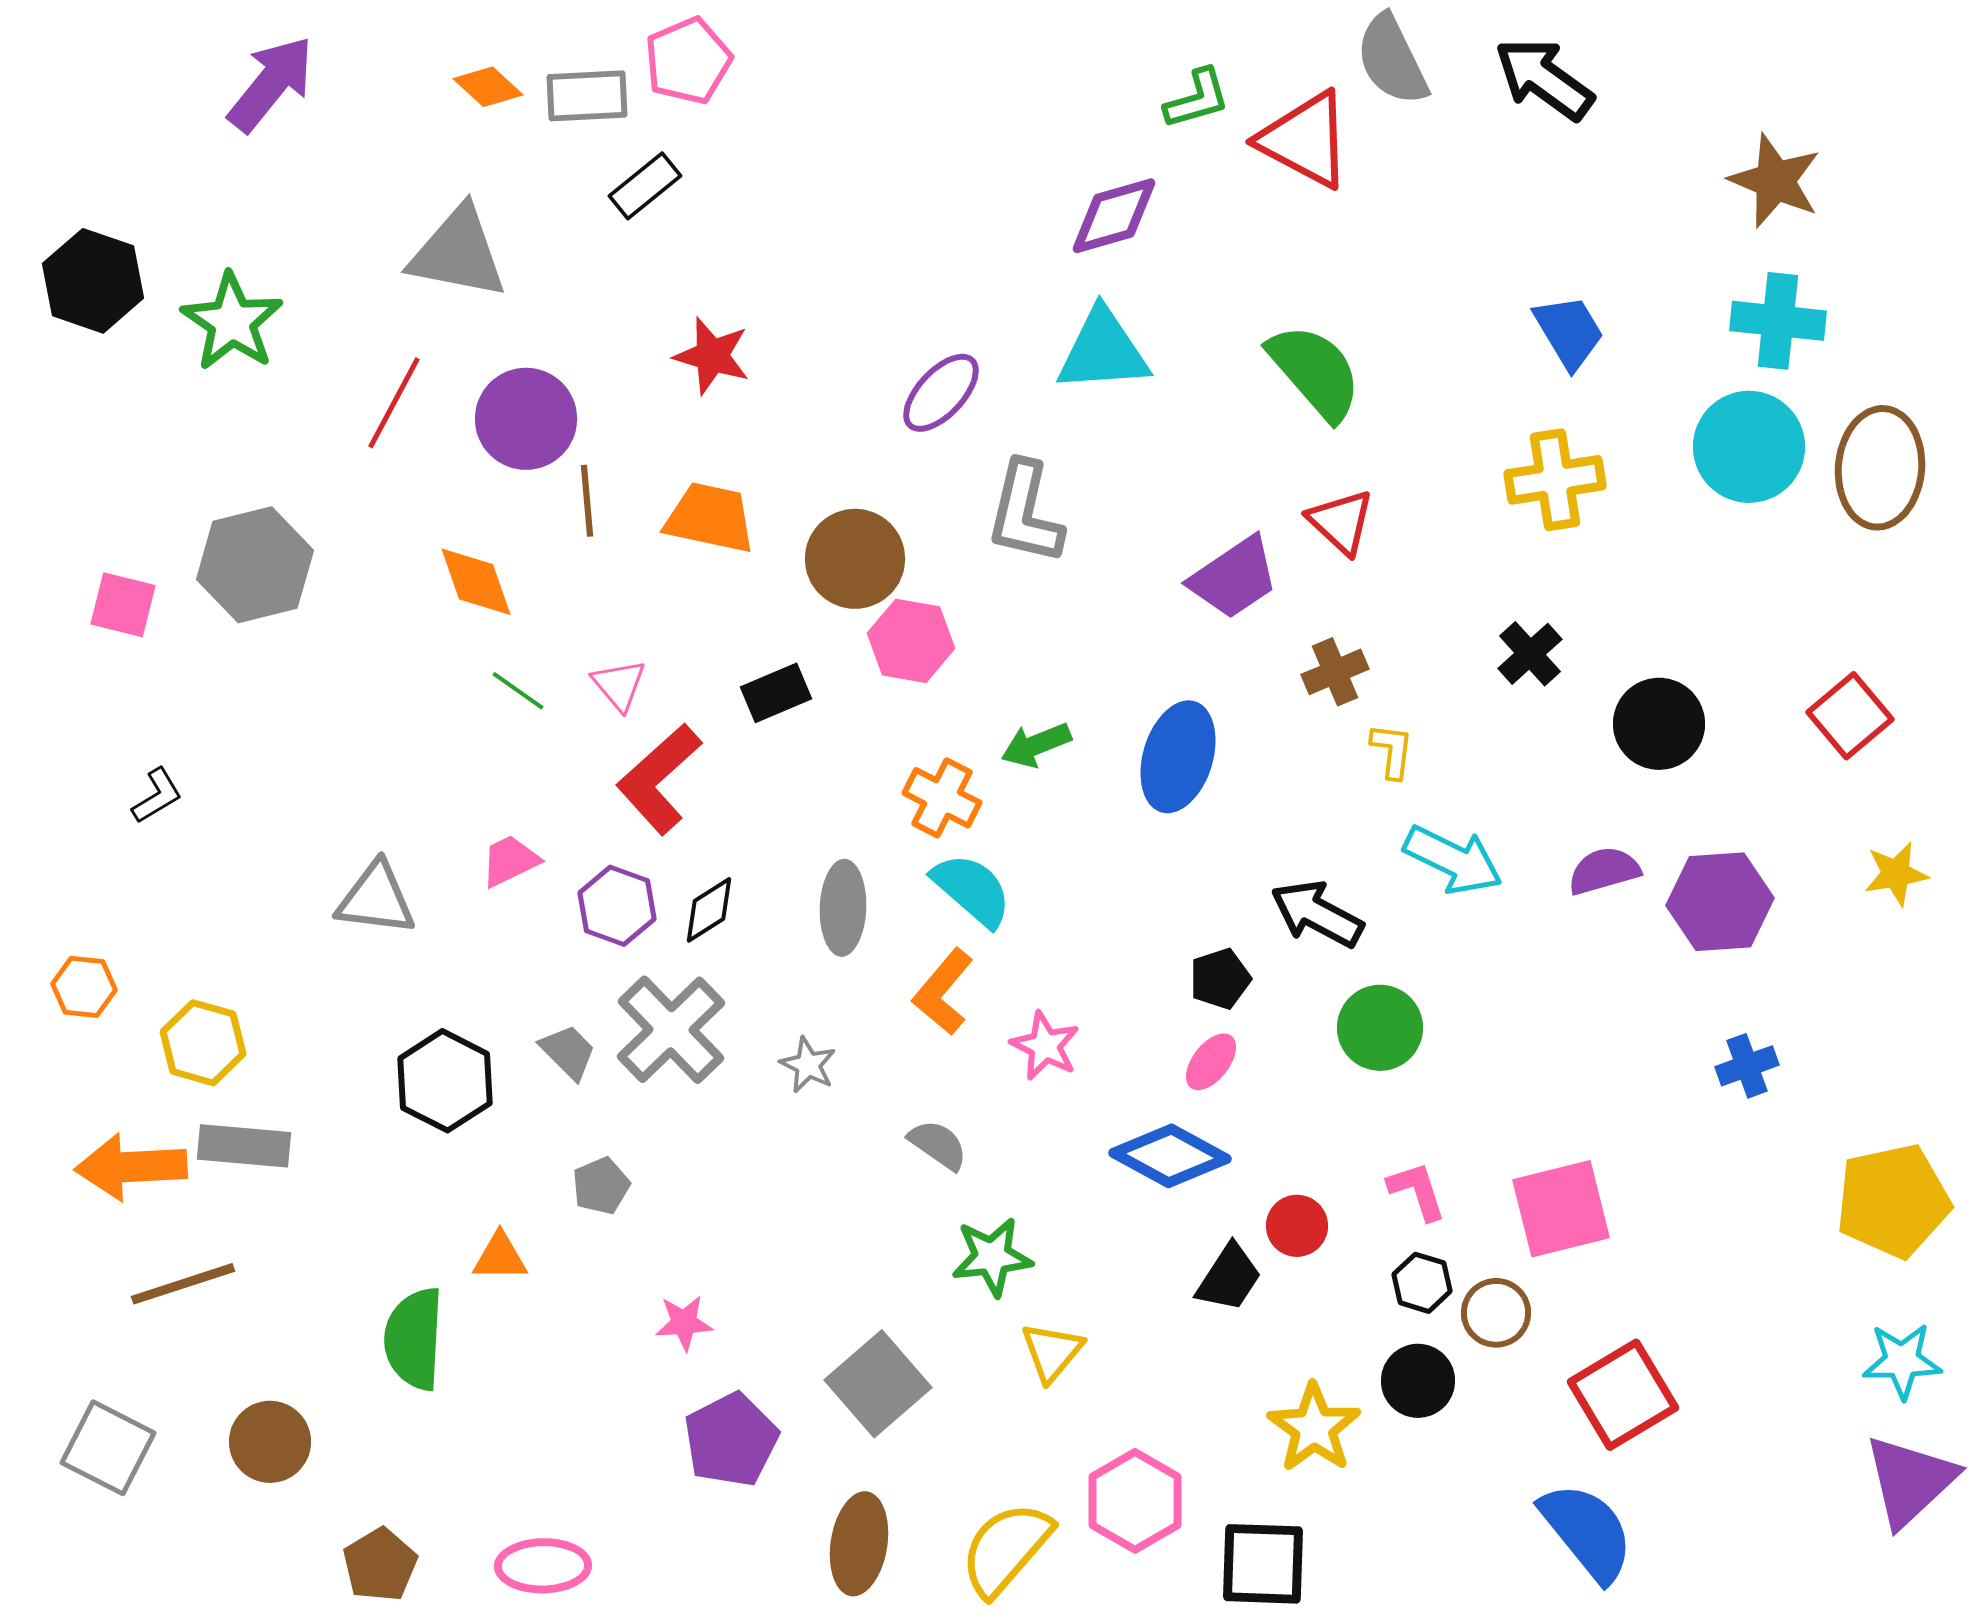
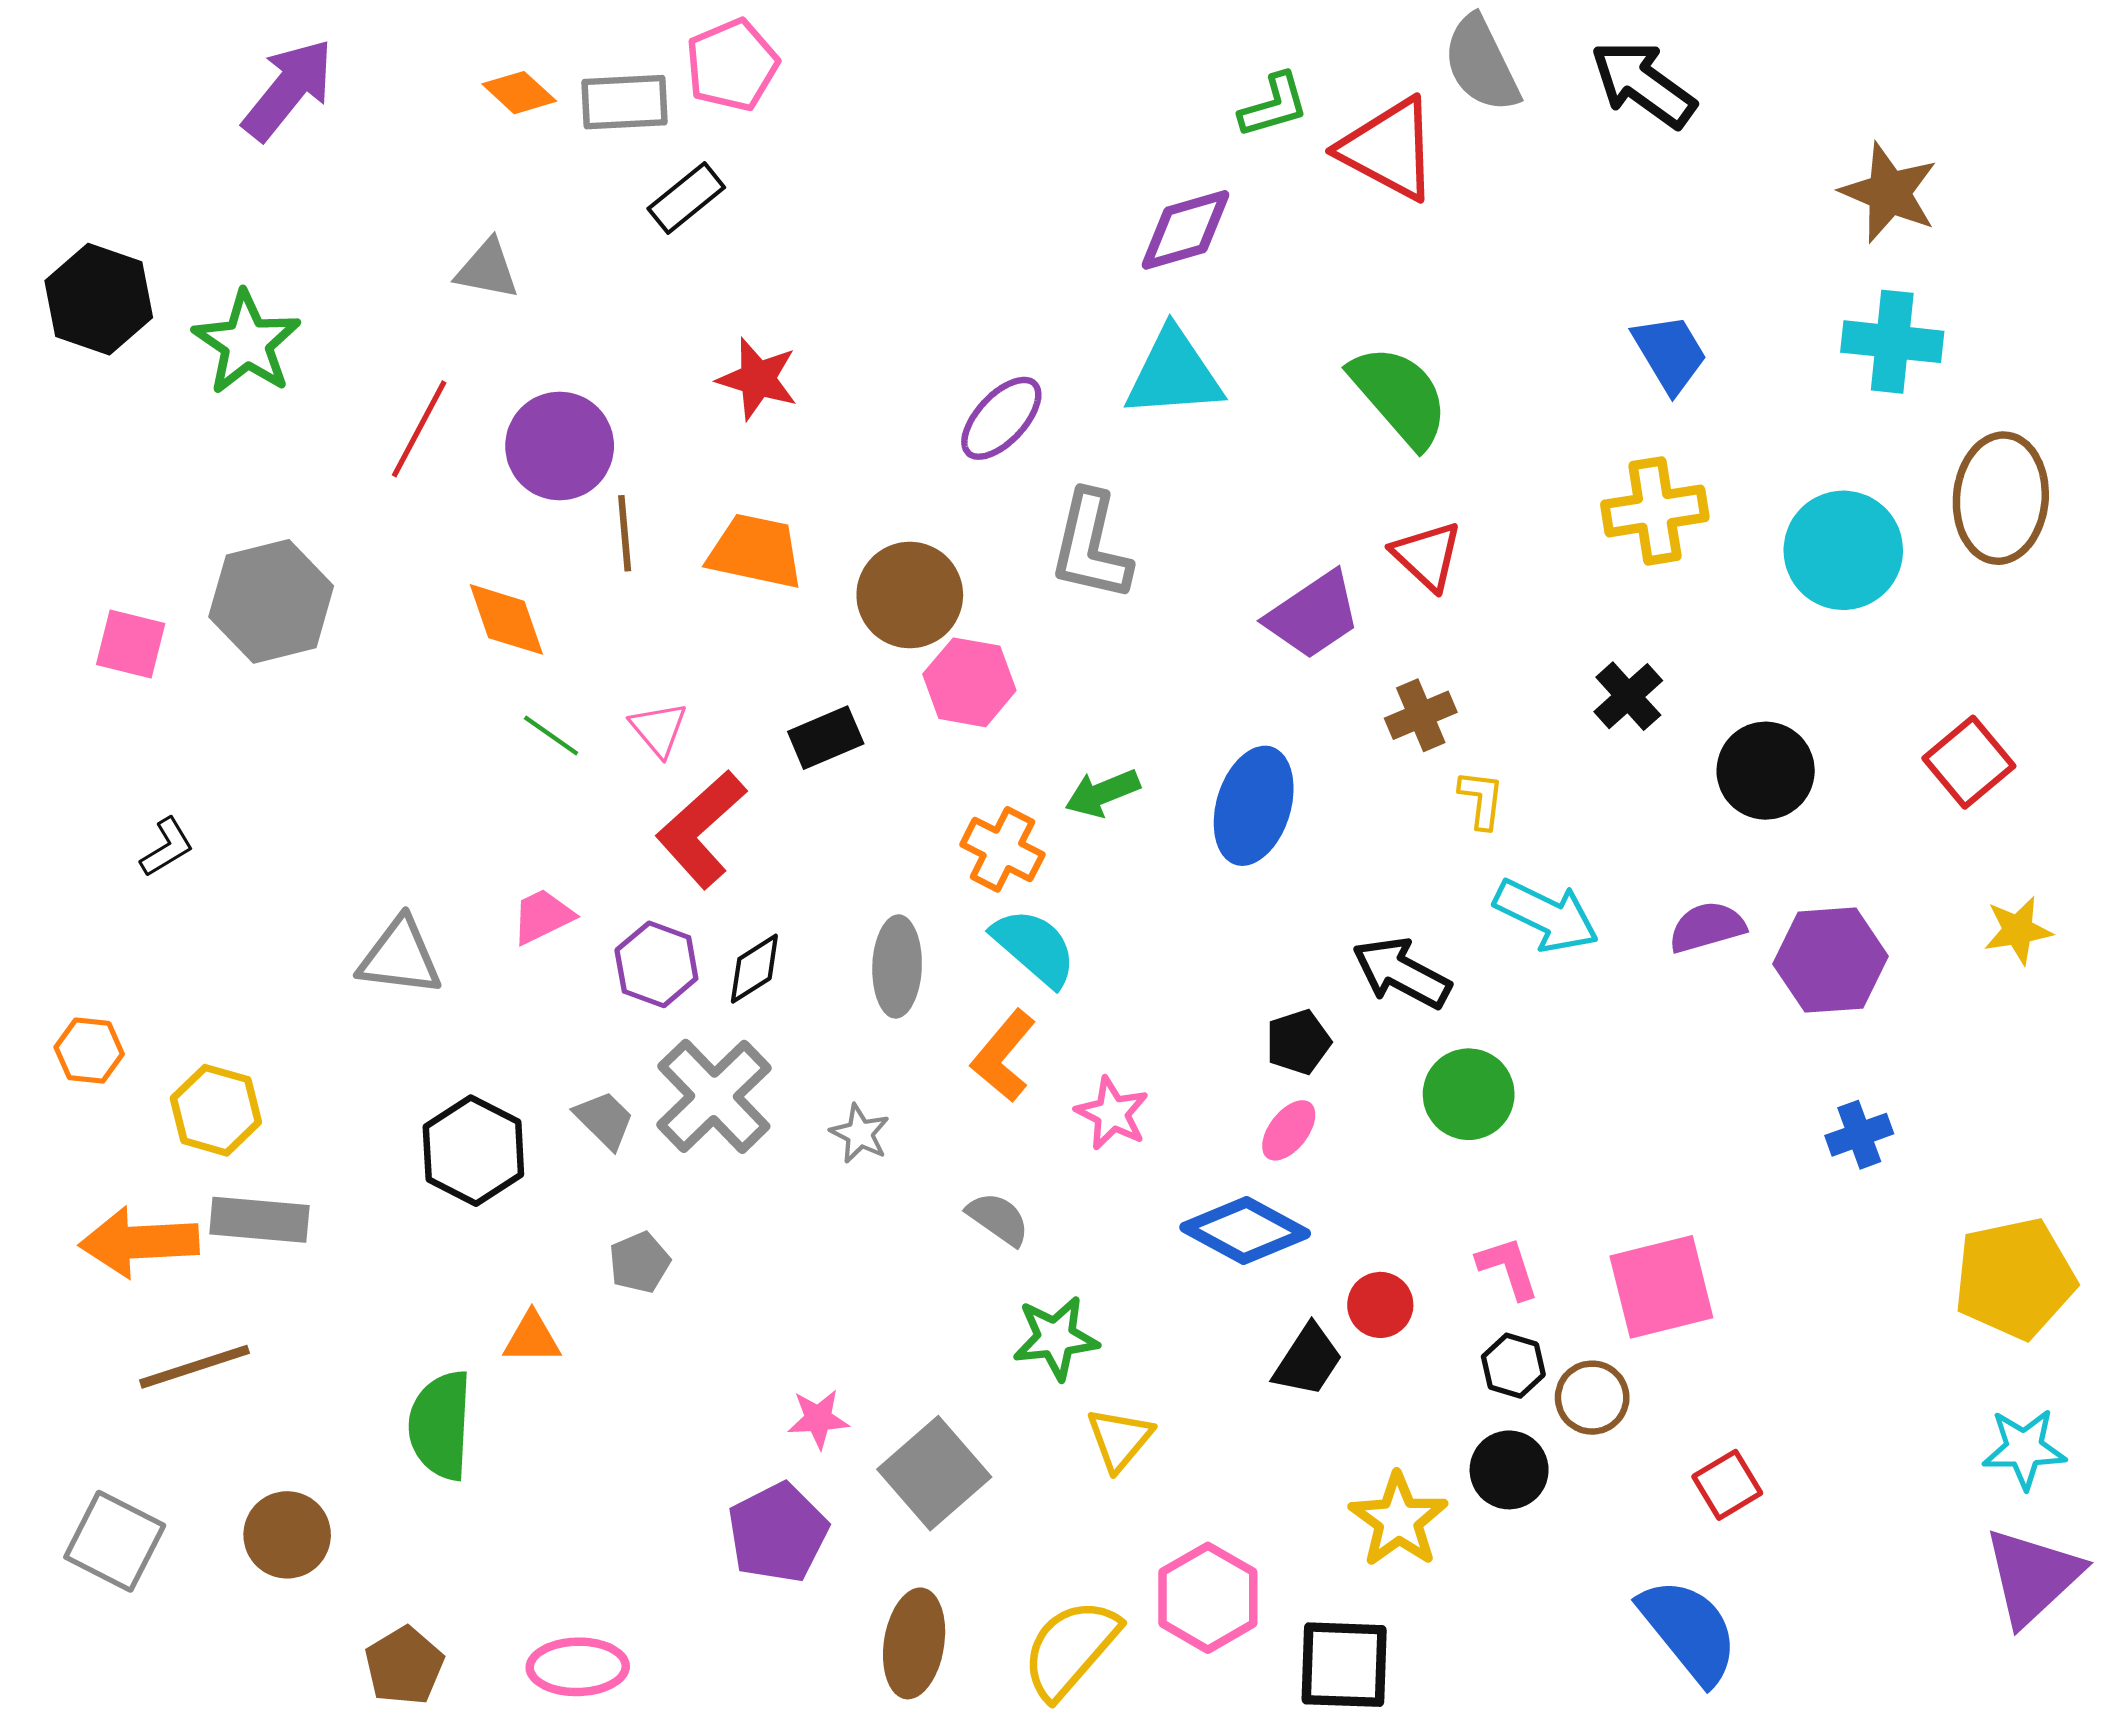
gray triangle: (458, 253) -> (487, 269), size x0.6
cyan circle: (1749, 447) -> (1843, 550), moved
pink star: (684, 1323) -> (818, 1419), moved
red square: (1623, 1395) -> (1727, 1485), size x0.6

